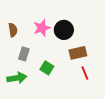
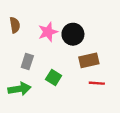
brown semicircle: (13, 30) -> (15, 25), moved
red line: (85, 73) -> (97, 83), turned -64

